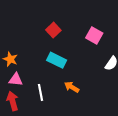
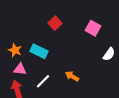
cyan rectangle: (57, 60) -> (39, 51), moved
white line: (40, 92) -> (43, 81), turned 56

